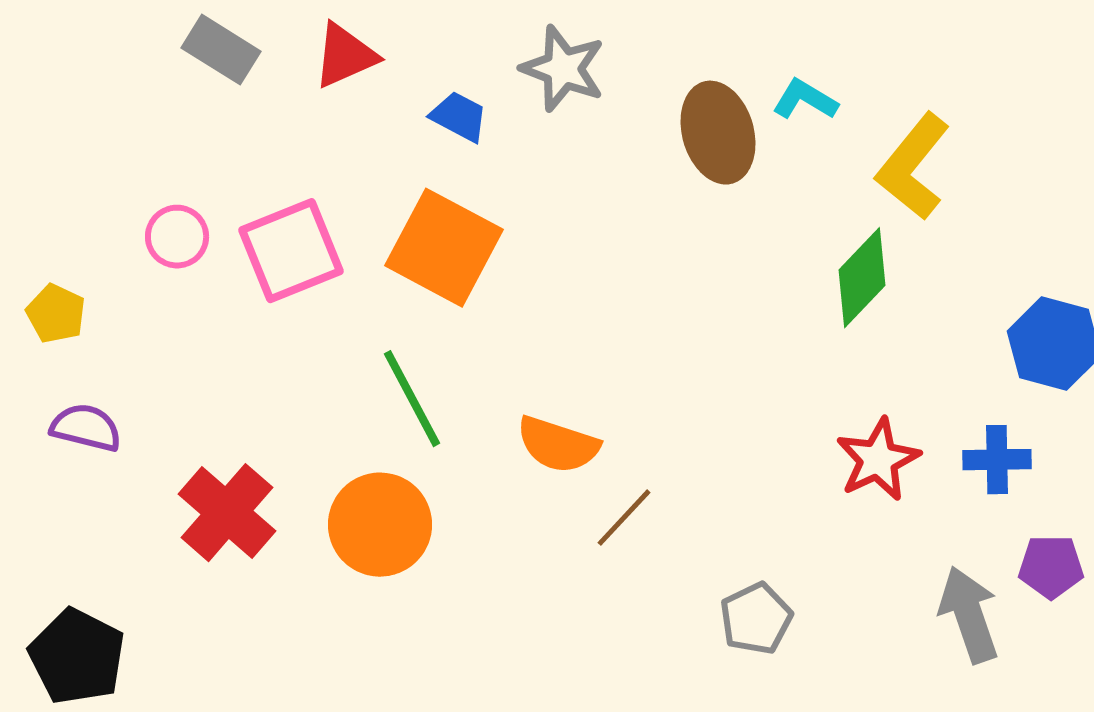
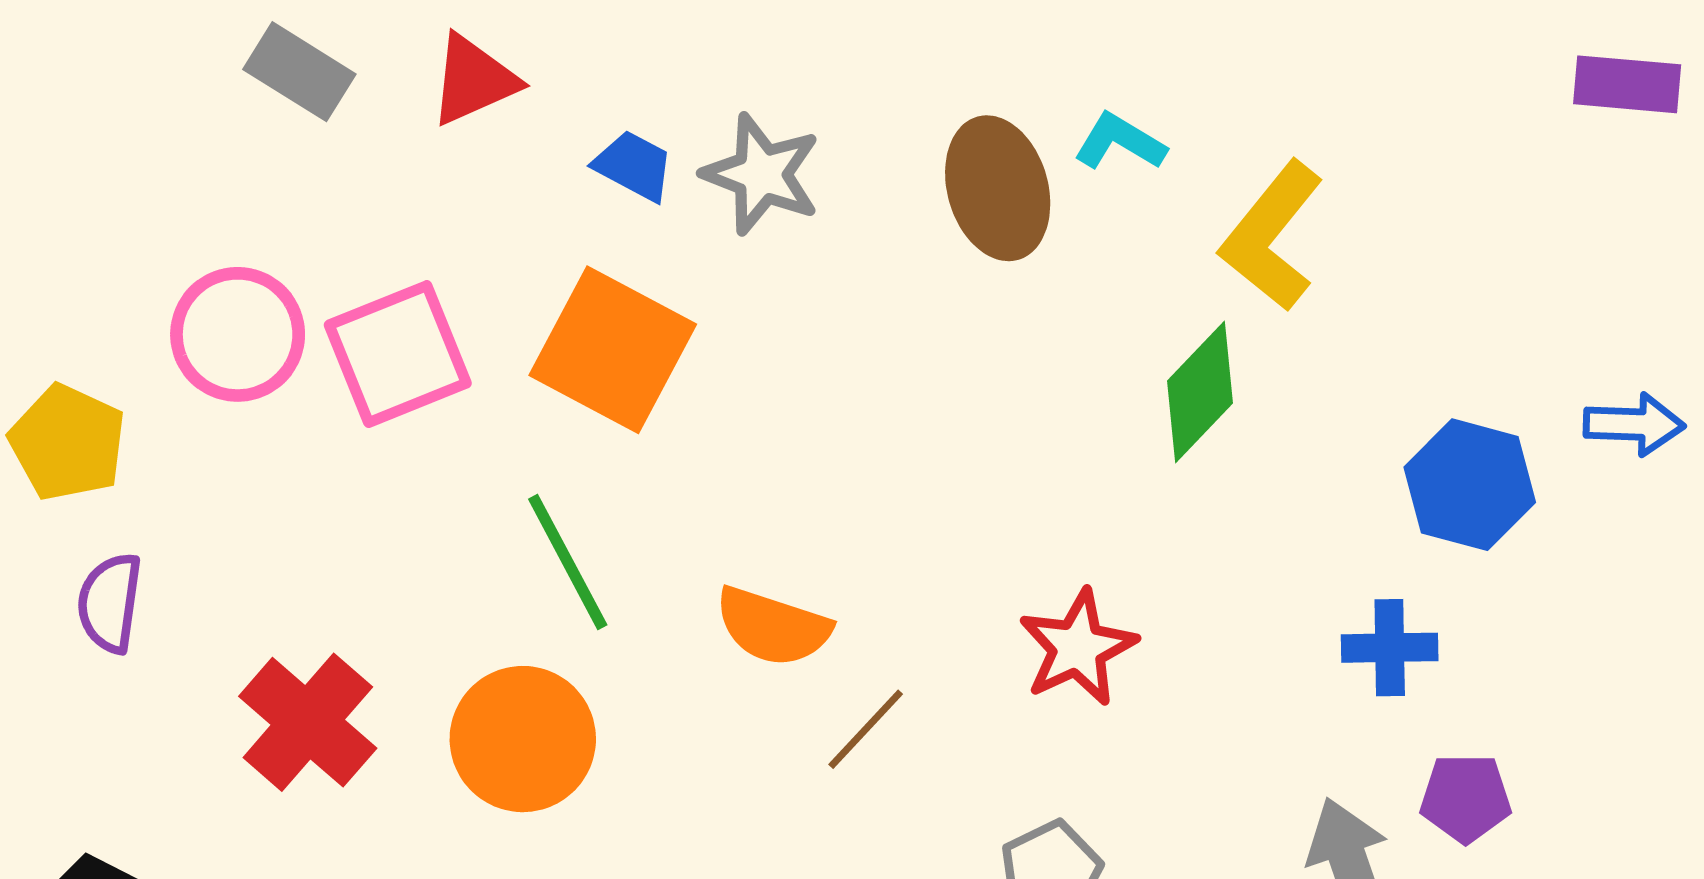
gray star: (563, 69) -> (762, 174), moved
pink circle: (177, 237) -> (238, 334), size x1.5
yellow pentagon: (56, 314) -> (68, 443), size x1.4
purple semicircle: (86, 428) -> (110, 603), turned -96
red star: (878, 460) -> (1078, 648), moved

